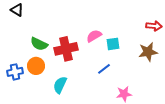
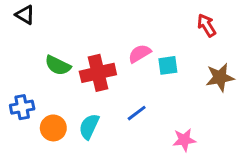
red arrow: (154, 26) -> (207, 25), moved, turned -126
orange circle: (36, 66) -> (53, 128), moved
blue line: (104, 69) -> (137, 113), moved

